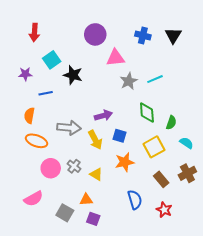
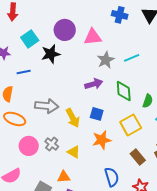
purple circle: (95, 34) -> (65, 30), moved
black star: (73, 75) -> (51, 54), turned -30
purple arrow: (103, 116) -> (94, 84), moved

